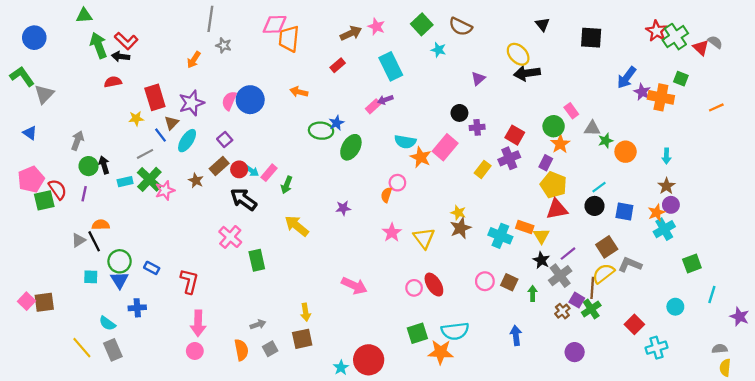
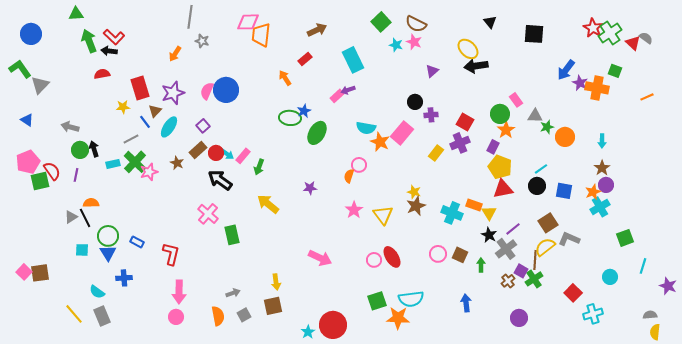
pink star: (376, 27) -> (414, 42), moved
orange arrow: (299, 92) -> (285, 78), moved, turned 42
gray arrow: (77, 141) -> (70, 127), turned -96

